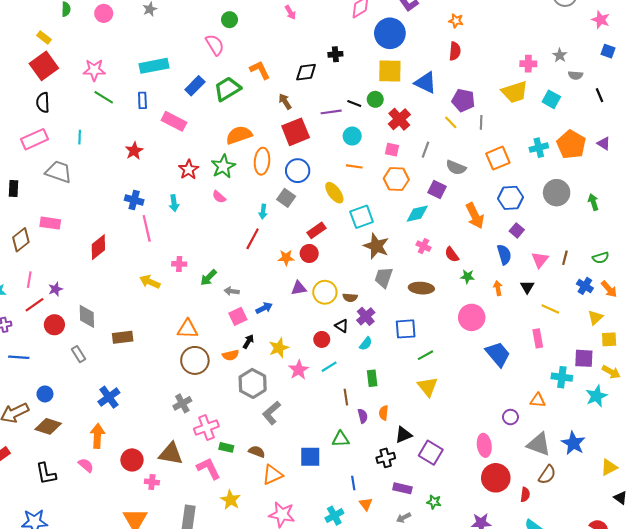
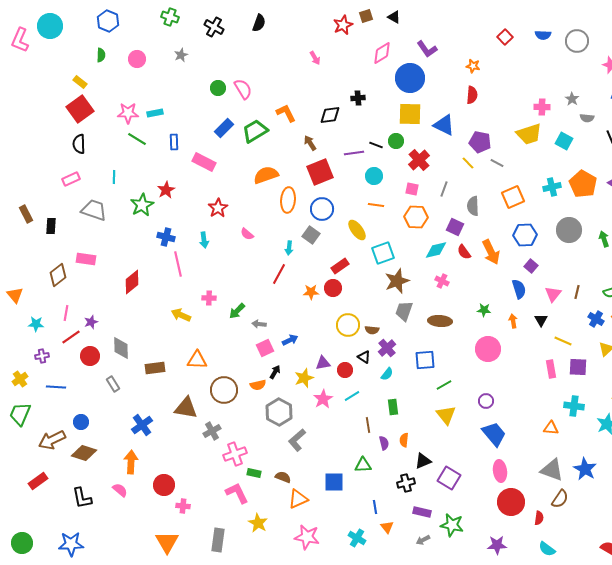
green circle: (229, 20) -> (218, 88), moved
cyan rectangle: (154, 66) -> (155, 113), moved, size x0.6
gray line: (481, 122) -> (497, 163), turned -64
pink rectangle: (34, 139) -> (71, 179), size x0.7
green star: (223, 166) -> (142, 205), moved
gray semicircle: (456, 167) -> (473, 206), turned 66
brown star: (376, 246) -> (397, 281), turned 30
red semicircle: (452, 255) -> (464, 252), moved
purple triangle: (299, 288) -> (323, 363), moved
orange triangle: (188, 329) -> (197, 360), moved
blue trapezoid: (498, 354) -> (494, 434), moved
purple square: (584, 358) -> (578, 367), moved
purple circle: (510, 417) -> (486, 401), moved
brown triangle: (171, 454) -> (186, 408), moved
green star: (434, 502) -> (452, 525), size x1.6
cyan cross: (334, 516) -> (357, 538), turned -30

